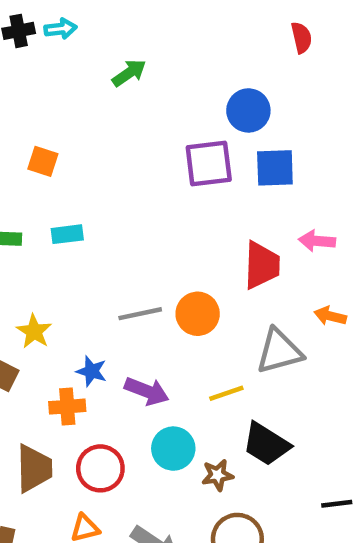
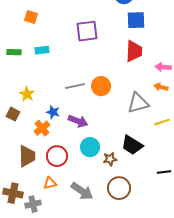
purple square: (209, 164) -> (87, 31), moved
pink arrow: (317, 241) -> (163, 67), moved
red trapezoid: (262, 265) -> (134, 51), moved
yellow line: (226, 393) -> (162, 122), moved
orange cross: (67, 407) -> (42, 128), turned -35

